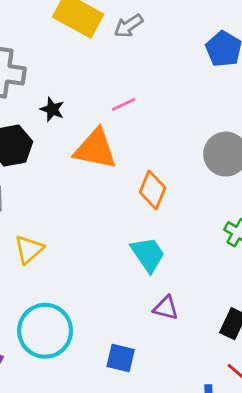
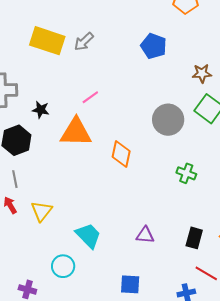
cyan trapezoid: (148, 254) -> (88, 236), moved
cyan circle: (45, 331) -> (63, 266), size x0.6
blue square: (121, 358) -> (130, 284), moved

